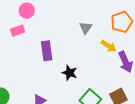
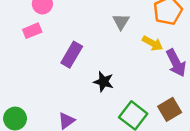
purple rectangle: (47, 51) -> (72, 55), turned 42

